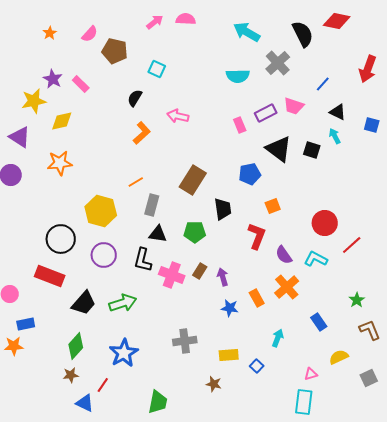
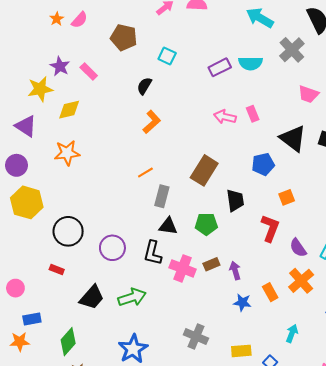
pink semicircle: (90, 34) -> (79, 20), moved
purple rectangle: (266, 113) -> (220, 67), moved
pink arrow: (178, 116) -> (225, 117), moved
yellow hexagon: (101, 211) -> (27, 202), moved
brown rectangle: (200, 271) -> (211, 264), turned 35
red rectangle: (50, 276) -> (57, 269), size x0.5
gray cross: (185, 341) -> (196, 337), turned 30
green diamond: (76, 346) -> (68, 342), moved

